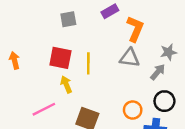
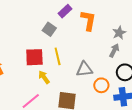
gray square: (68, 19) -> (49, 29), moved, turned -32
gray triangle: (130, 58) -> (84, 69), moved

